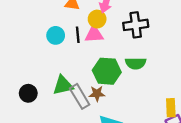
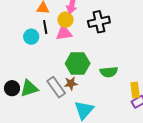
black line: (78, 35) -> (45, 27), moved
green semicircle: (136, 63) -> (109, 72), moved
green triangle: (63, 85) -> (29, 88), moved

